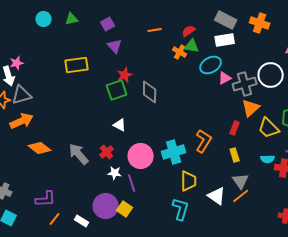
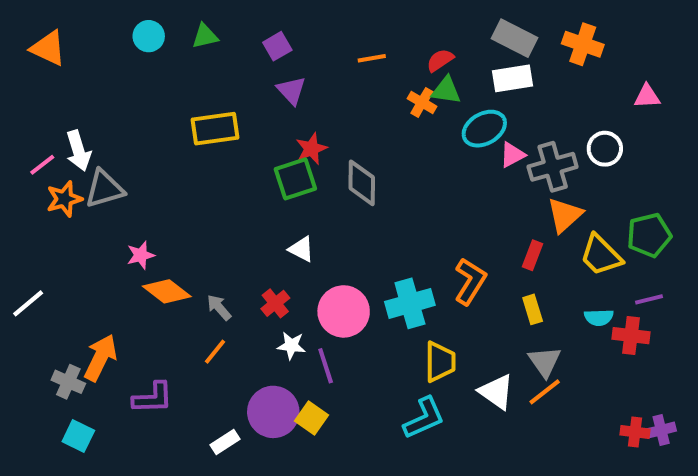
pink star: (17, 63) -> (141, 255), moved
white circle: (271, 75) -> (605, 149), size x0.7
orange arrow: (22, 121) -> (100, 358), moved, turned -40
orange diamond: (40, 148) -> (167, 291), moved
gray arrow: (79, 154) -> (219, 307), size x0.6
cyan L-shape: (181, 209) -> (424, 418), turned 50
orange line: (55, 219) -> (215, 352), moved
white rectangle: (82, 221) -> (225, 442), turned -64

